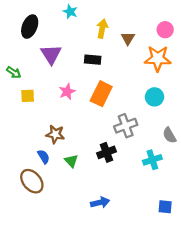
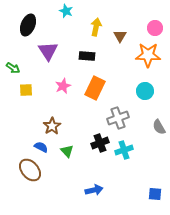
brown star: (55, 134) -> (52, 126), turned 30
blue semicircle: (44, 157) -> (41, 147), turned -32
cyan cross: (152, 160) -> (124, 150), moved

